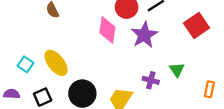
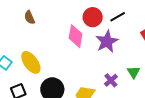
purple cross: (151, 80) -> (111, 80), turned 32

